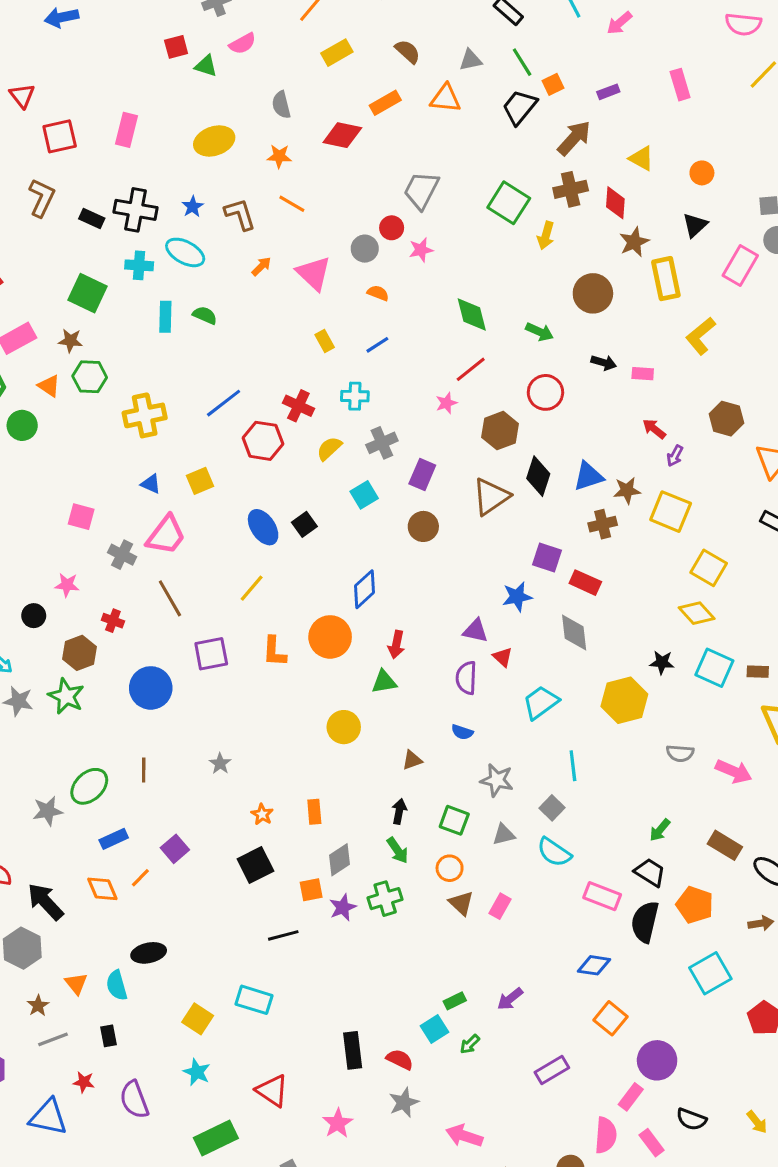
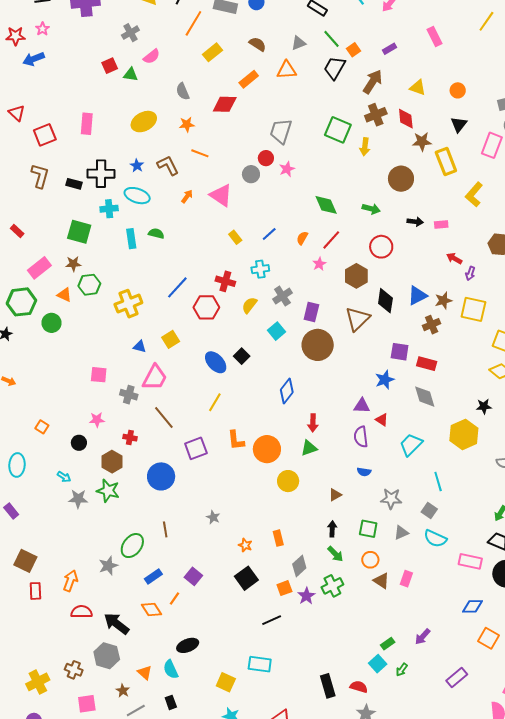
brown star: (634, 242) -> (422, 142), turned 30
orange semicircle: (378, 293) -> (302, 238), moved, turned -72
brown circle: (423, 526) -> (318, 345), size x1.6
orange circle: (330, 637) -> (267, 449), moved

